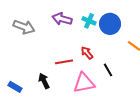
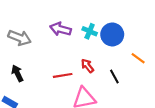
black line: (108, 70) -> (114, 77), moved
black arrow: (44, 81) -> (17, 73), moved

